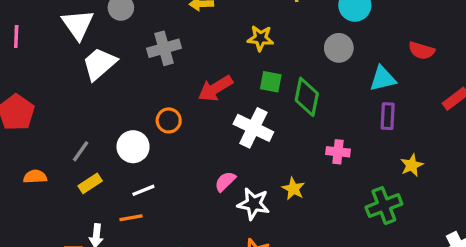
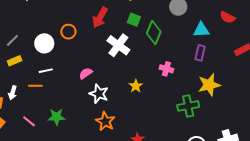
red arrow: (215, 88) -> (100, 17), turned -40
yellow star: (412, 165) -> (209, 85), size x1.6
pink semicircle: (225, 181) -> (86, 73), moved
white star: (253, 204) -> (99, 94), moved

